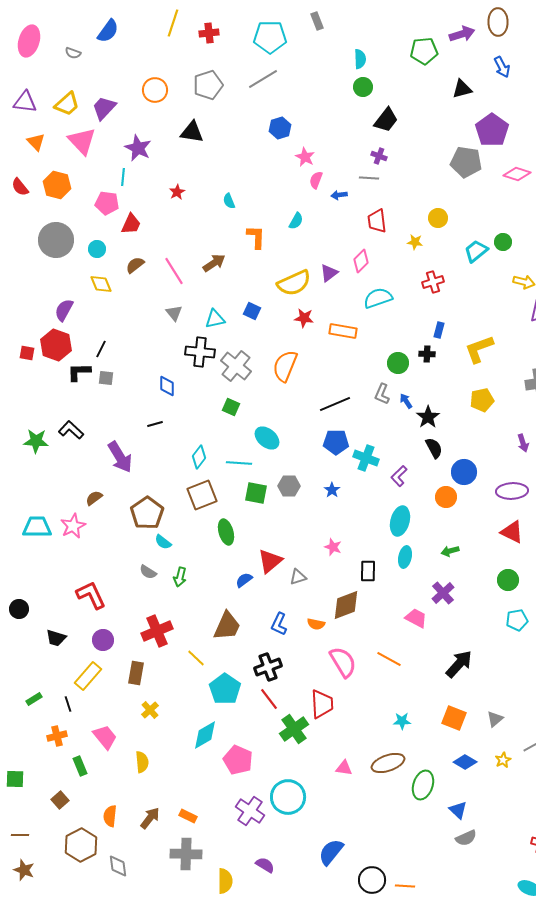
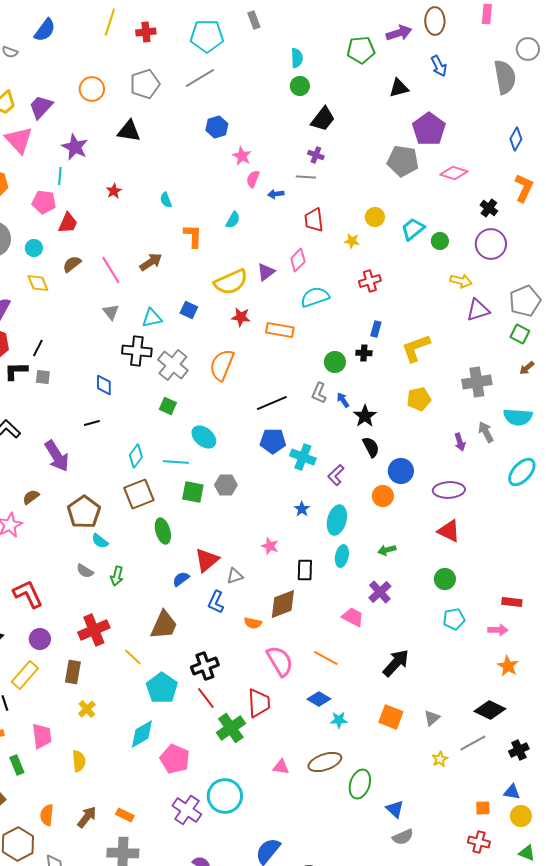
cyan trapezoid: (476, 251) -> (413, 229), moved
blue star: (332, 490) -> (302, 509), moved
blue L-shape: (279, 624) -> (216, 602), moved
pink trapezoid: (105, 737) -> (42, 736), turned 32
blue diamond: (465, 762) -> (319, 699), moved

